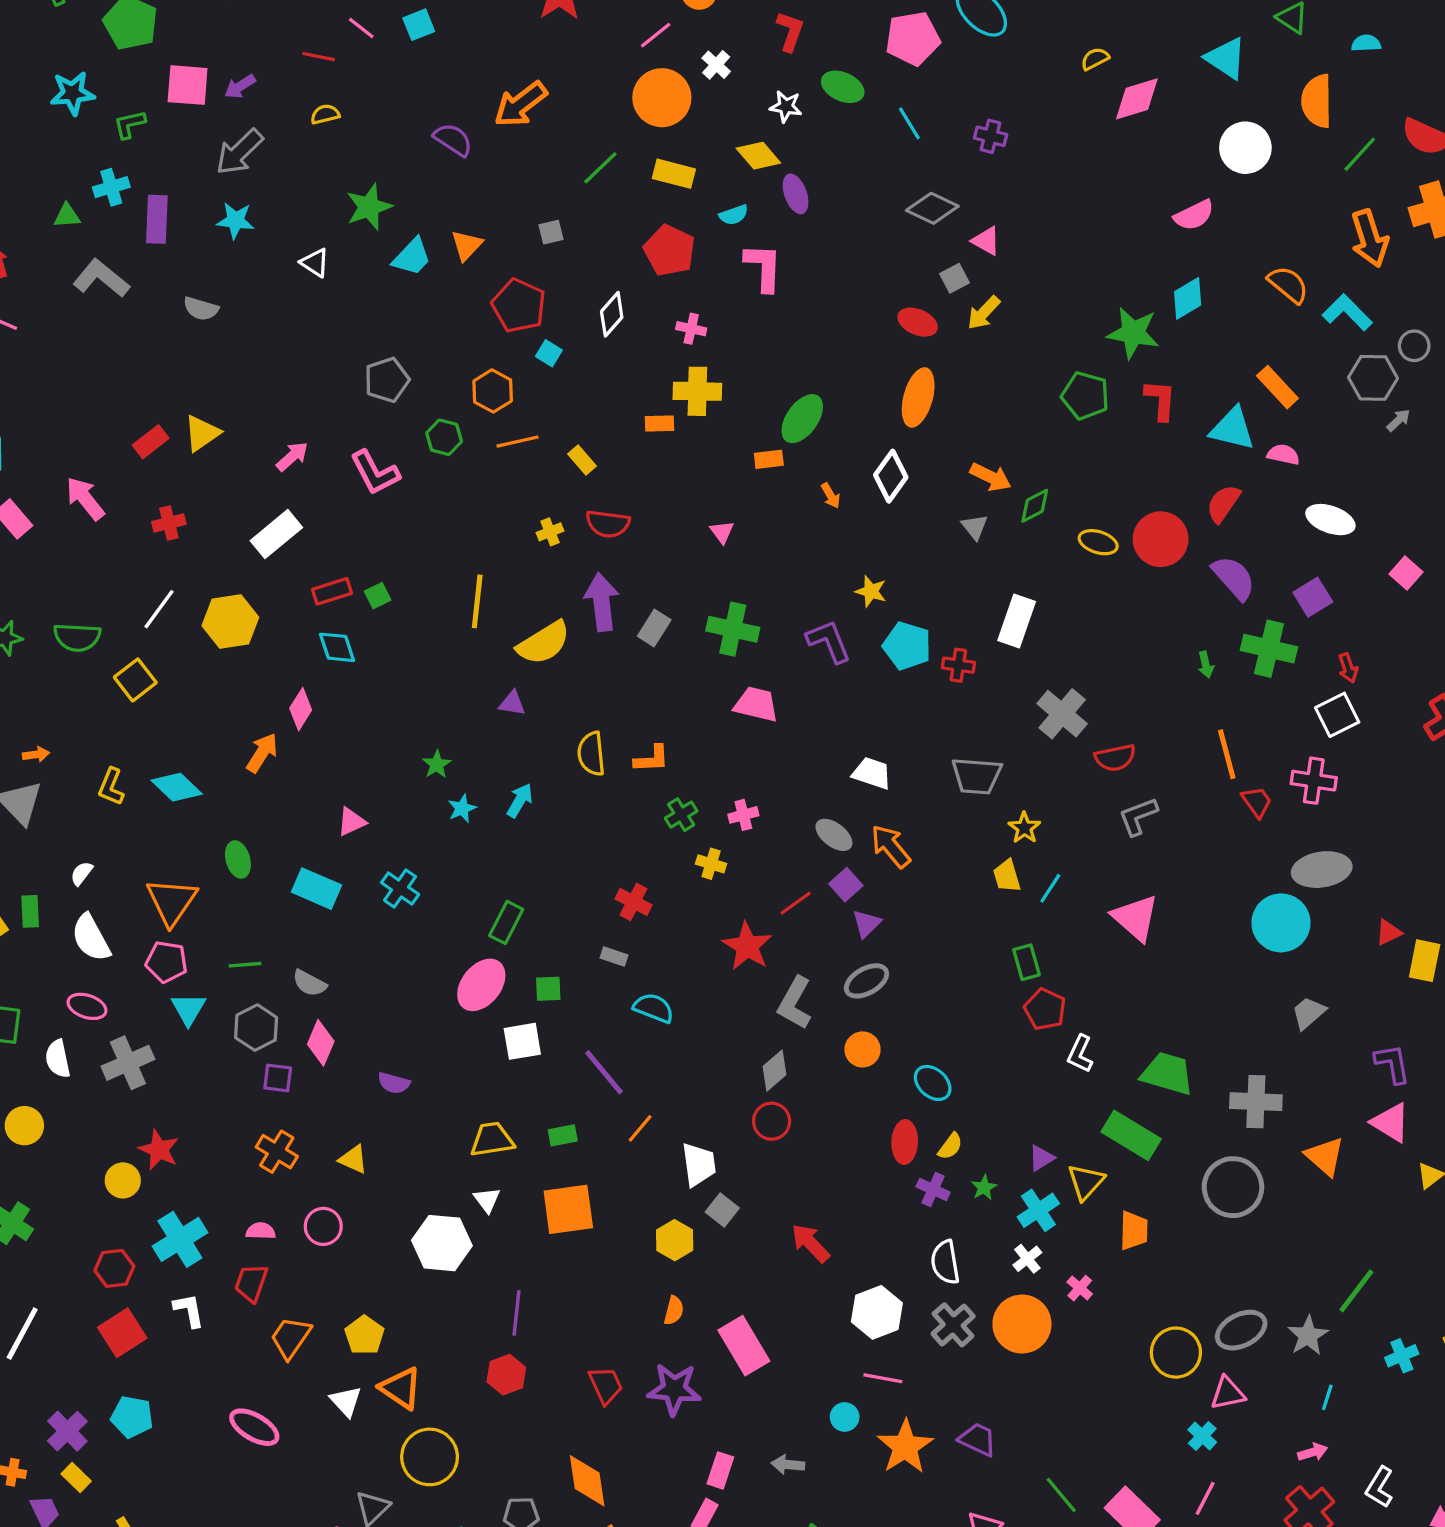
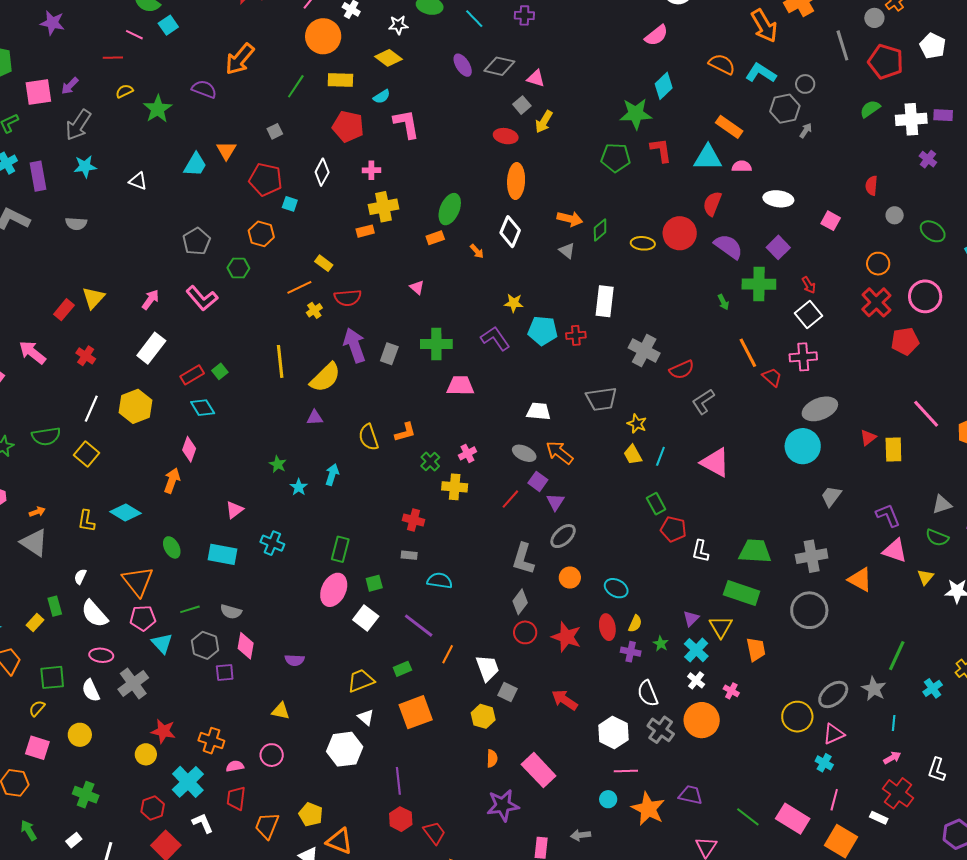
purple ellipse: (796, 194) -> (463, 65), moved
green star: (369, 207) -> (158, 109), moved
orange line: (518, 442) -> (299, 287), moved
red cross: (169, 523) -> (86, 356), turned -30
yellow cross: (711, 864) -> (455, 487), size x1.4
red star: (747, 946) -> (566, 637), moved
white square: (522, 1041) -> (366, 618), turned -30
orange cross: (277, 1152) -> (211, 741), moved
red trapezoid: (606, 1385) -> (434, 833), moved

